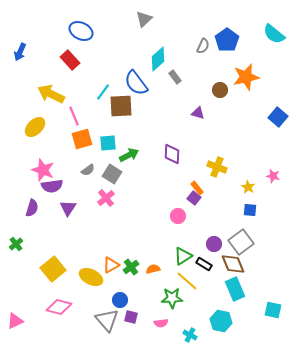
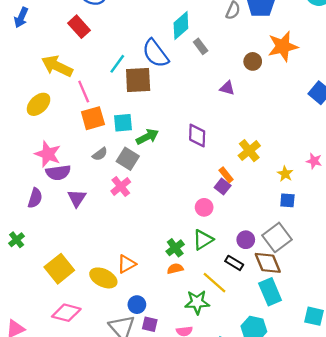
yellow cross: (217, 167) -> (249, 151), turned 30
green triangle: (183, 256) -> (203, 240), moved
green cross: (131, 267) -> (175, 248), moved

